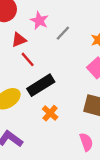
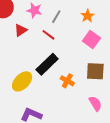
red line: (28, 59) -> (48, 35), moved
orange cross: (50, 113) -> (67, 81), moved

